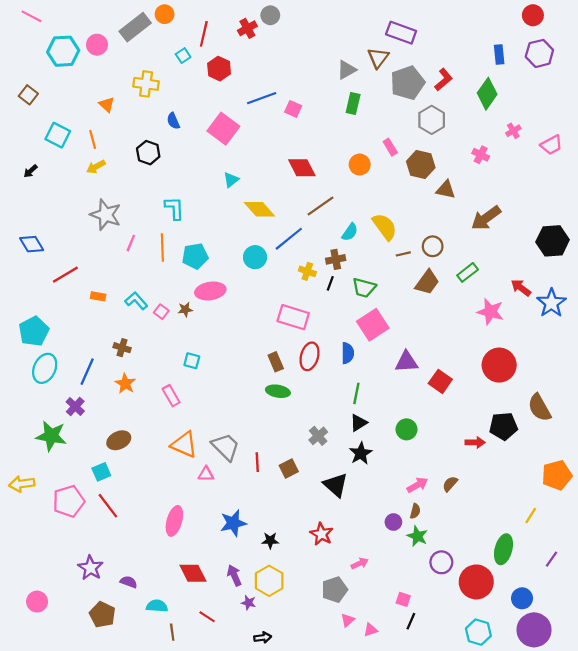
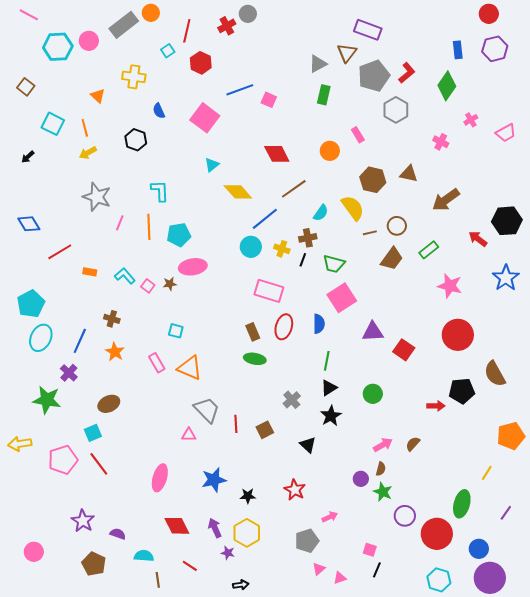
brown hexagon: (421, 165) -> (373, 180), moved
cyan circle: (255, 257) -> (251, 247), moved
red arrow: (521, 288) -> (478, 239), moved
orange triangle: (184, 445) -> (190, 368), moved
black triangle: (336, 485) -> (308, 445), size x0.7

